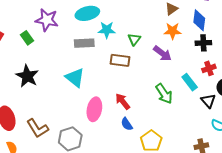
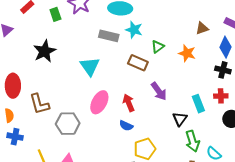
orange star: (172, 31) -> (187, 53), moved
purple arrow: (162, 54) -> (159, 91), moved
green arrow: (164, 94) -> (192, 141), moved
black triangle: (208, 101) -> (180, 119), moved
blue semicircle: (127, 124) -> (126, 126), turned -48

